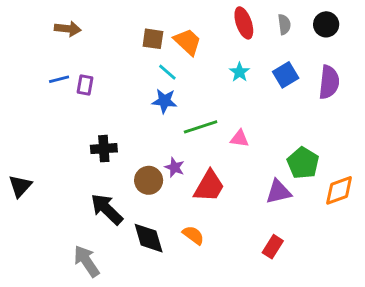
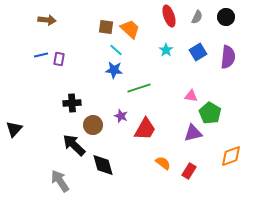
gray semicircle: (284, 24) -> (197, 17), turned 32
pink triangle: (240, 138) -> (191, 96), moved
brown circle: (149, 180) -> (93, 125), moved
orange diamond: (339, 190) -> (231, 156), moved
orange semicircle: (193, 235) -> (163, 163), moved

